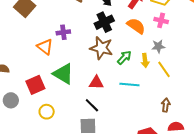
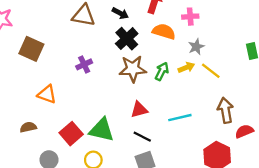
orange triangle: (45, 47) -> (47, 94), moved
yellow arrow: (145, 61) -> (186, 67), turned -88
green triangle: (63, 74) -> (102, 130), moved
cyan line: (129, 85) -> (180, 118), moved
brown arrow: (166, 105) -> (225, 110), size x1.5

